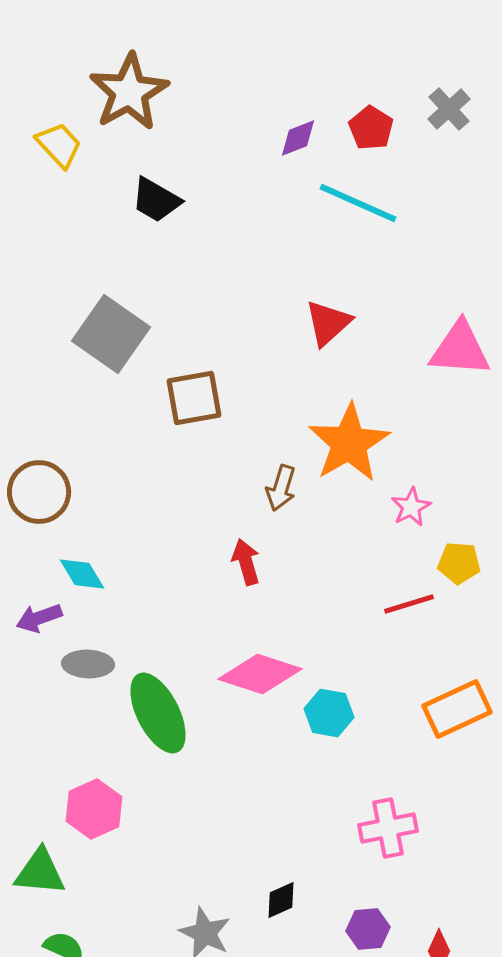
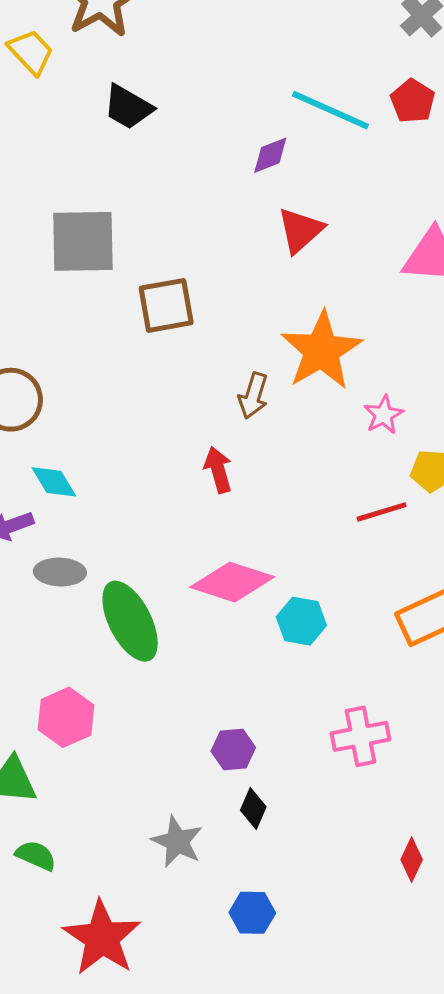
red pentagon: (371, 128) -> (413, 101), moved
purple diamond: (298, 138) -> (270, 155), moved
gray square: (111, 334) -> (83, 241), turned -36
black diamond: (281, 900) -> (253, 809), turned -42
purple hexagon: (368, 929) -> (233, 749), moved

